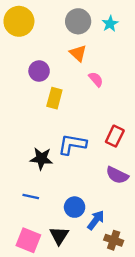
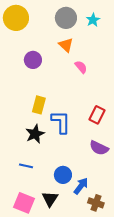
yellow rectangle: (54, 98) -> (39, 105), moved
blue L-shape: (72, 144) -> (61, 122), turned 80
black star: (41, 159) -> (35, 134), turned -30

